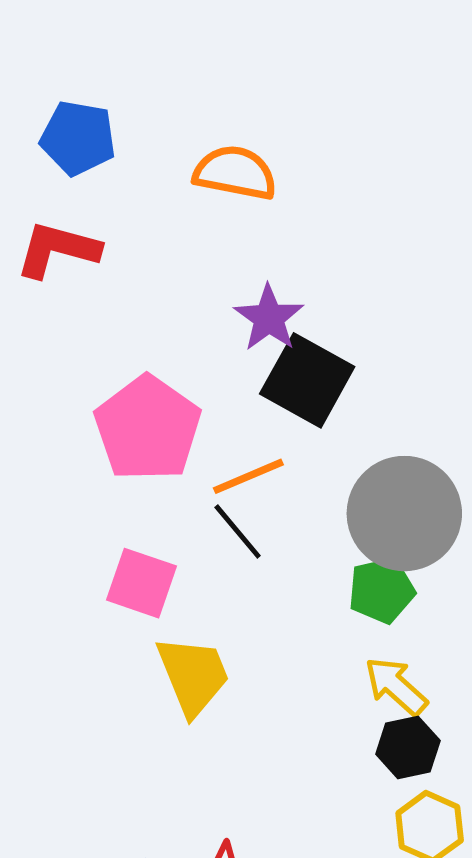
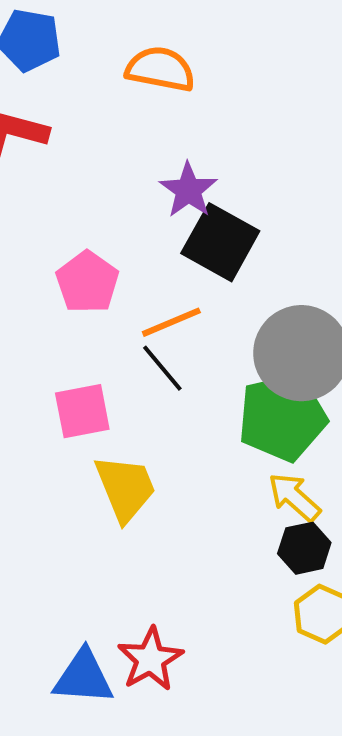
pink pentagon: (148, 428) -> (87, 282), size x0.7
pink square: (142, 583) -> (82, 411), turned -30
green pentagon: (382, 590) -> (282, 417), size x1.6

